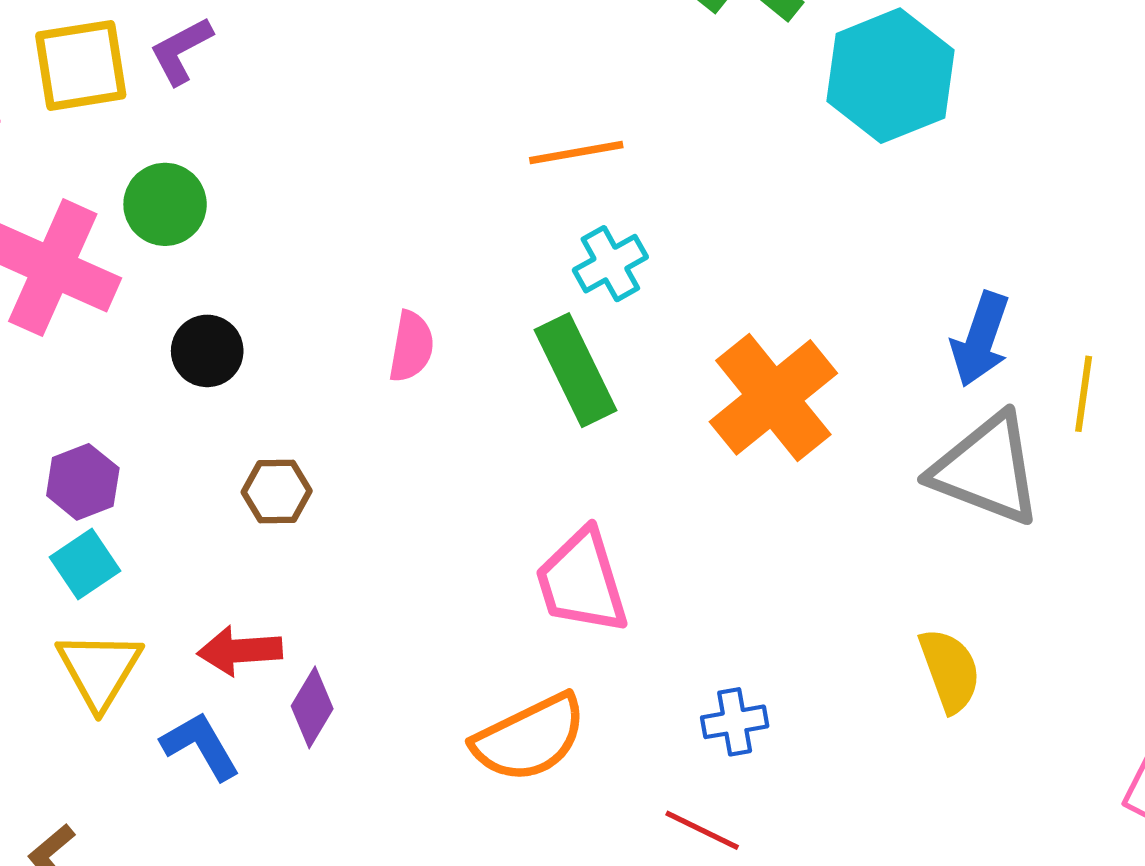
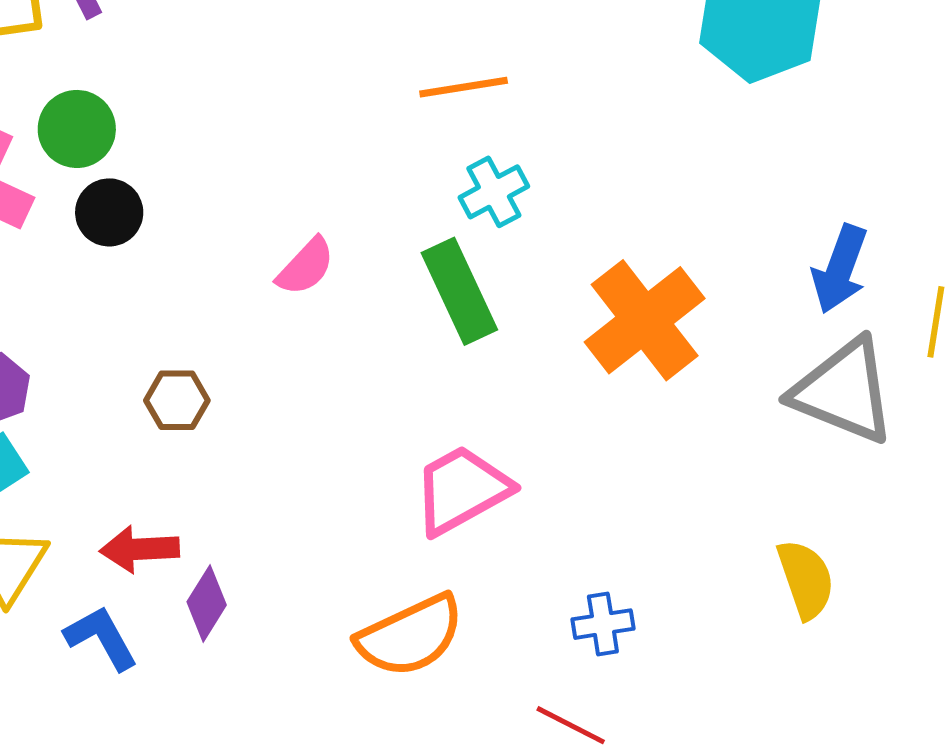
pink semicircle: (411, 347) -> (306, 267), turned 32
black circle: (207, 351) -> (109, 212), moved
pink trapezoid: (582, 582) -> (462, 490), turned 77

